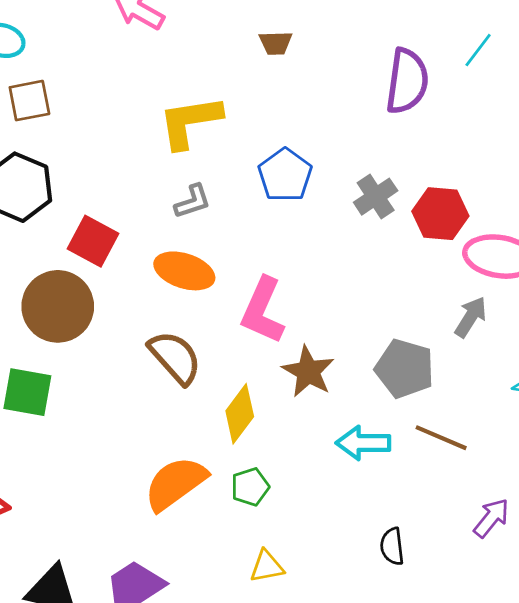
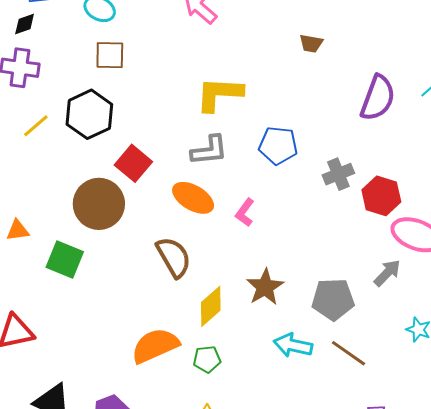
brown trapezoid: (276, 43) -> (311, 44), moved
blue pentagon: (285, 175) -> (278, 146), turned 30
gray L-shape: (193, 201) -> (209, 150), size x1.4
pink L-shape: (263, 310) -> (245, 212), moved, size x0.6
gray pentagon: (405, 369) -> (333, 299), turned -30

